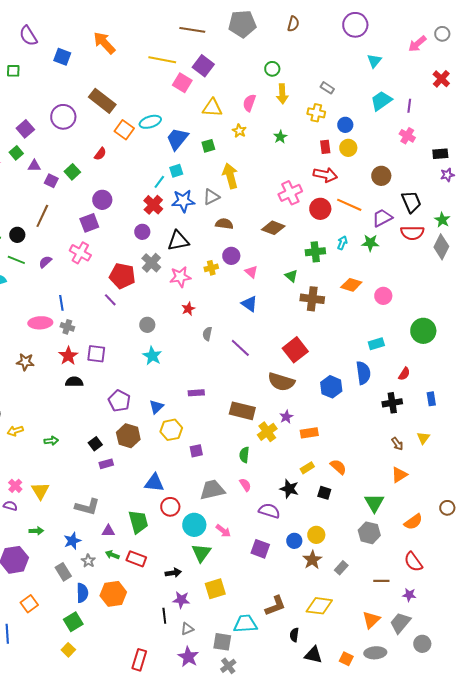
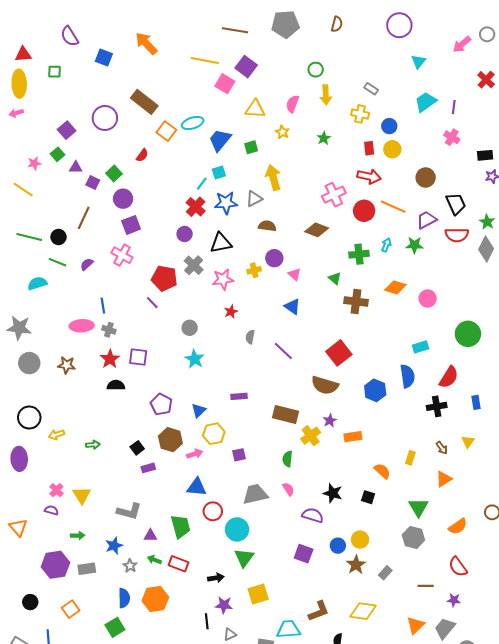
purple circle: (102, 200) -> (123, 199), moved
red semicircle: (404, 374) -> (449, 377), size x1.6
yellow rectangle: (307, 468) -> (410, 458), moved, turned -40
pink arrow: (223, 531) -> (195, 454), moved, turned -56
gray rectangle: (63, 572) -> (87, 569), moved, turned -66

